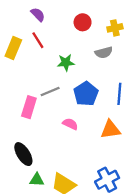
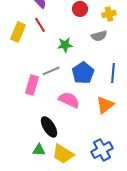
pink semicircle: (70, 124) -> (69, 100), size x1.5
orange triangle: (110, 129) -> (105, 105), turned -30
black ellipse: (23, 154) -> (49, 127), moved

